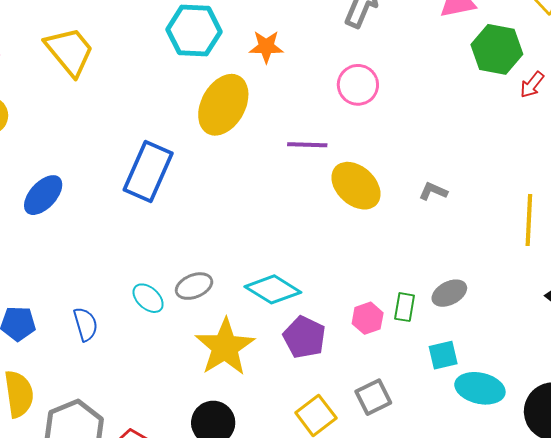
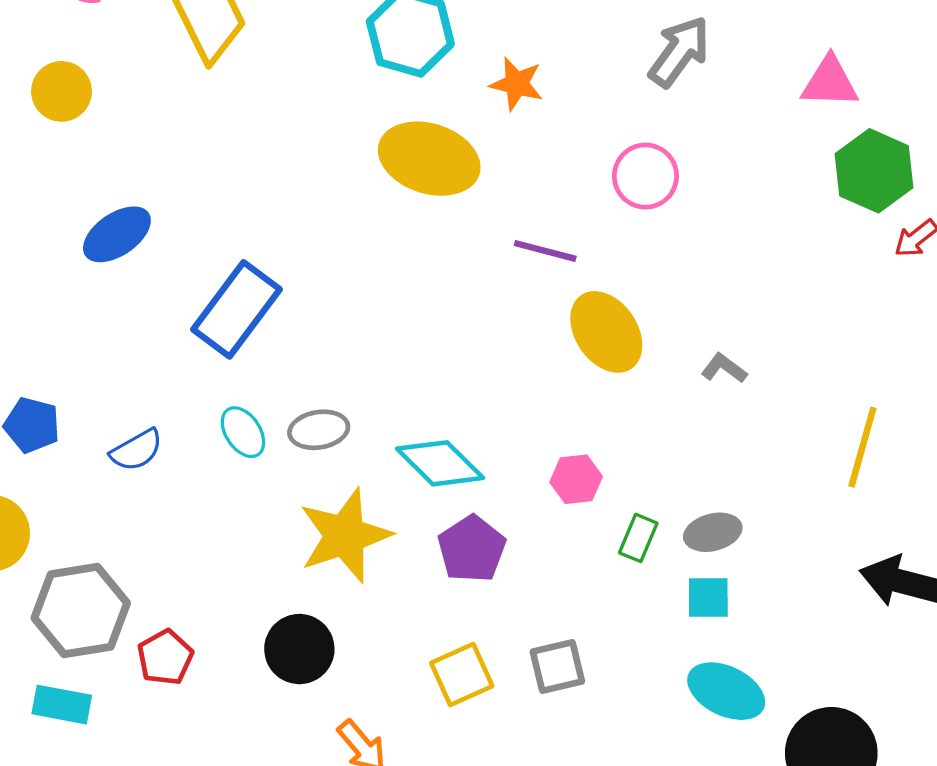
yellow ellipse: (223, 105) -> (429, 159), turned 66
blue rectangle: (148, 171) -> (237, 309), moved
pink hexagon: (368, 318) -> (576, 479), moved
blue semicircle: (86, 324) -> (137, 450), turned 64
cyan square: (443, 355) -> (708, 598), moved

